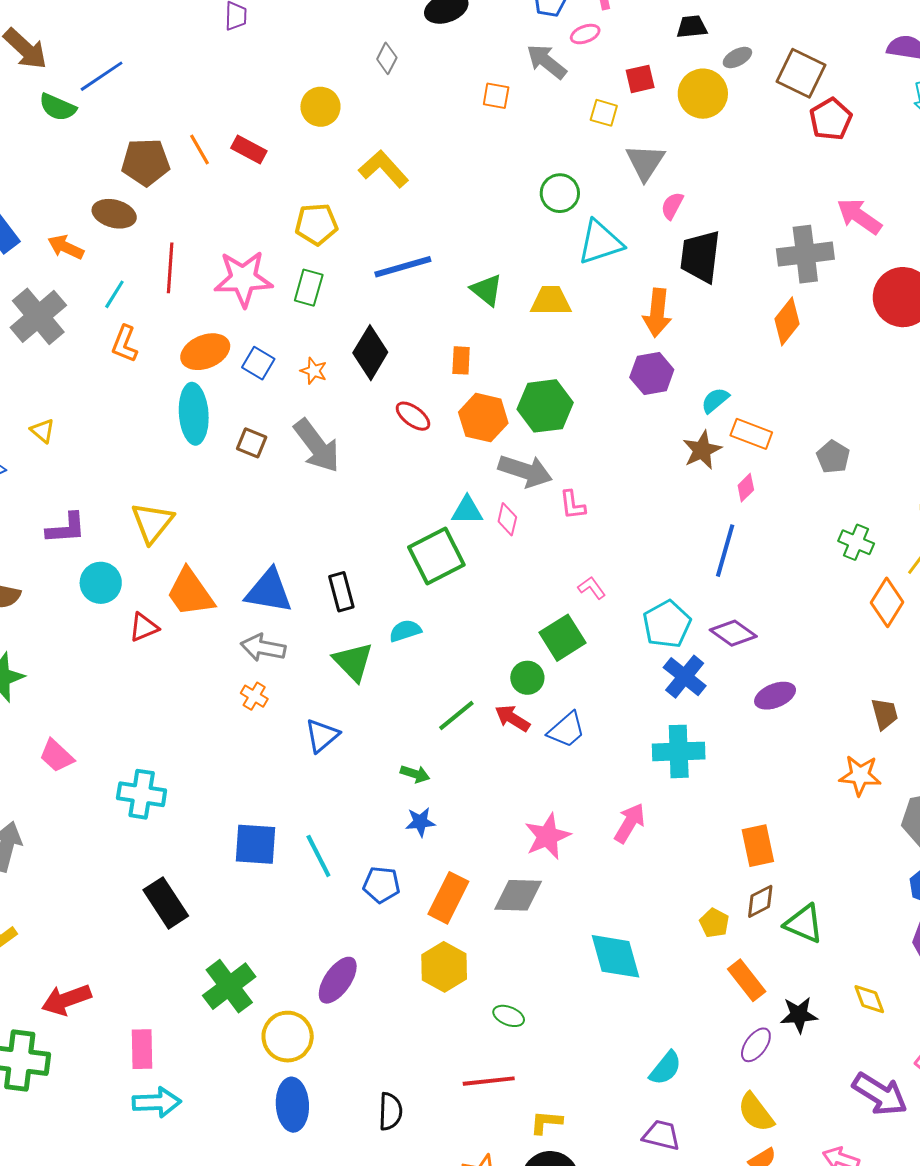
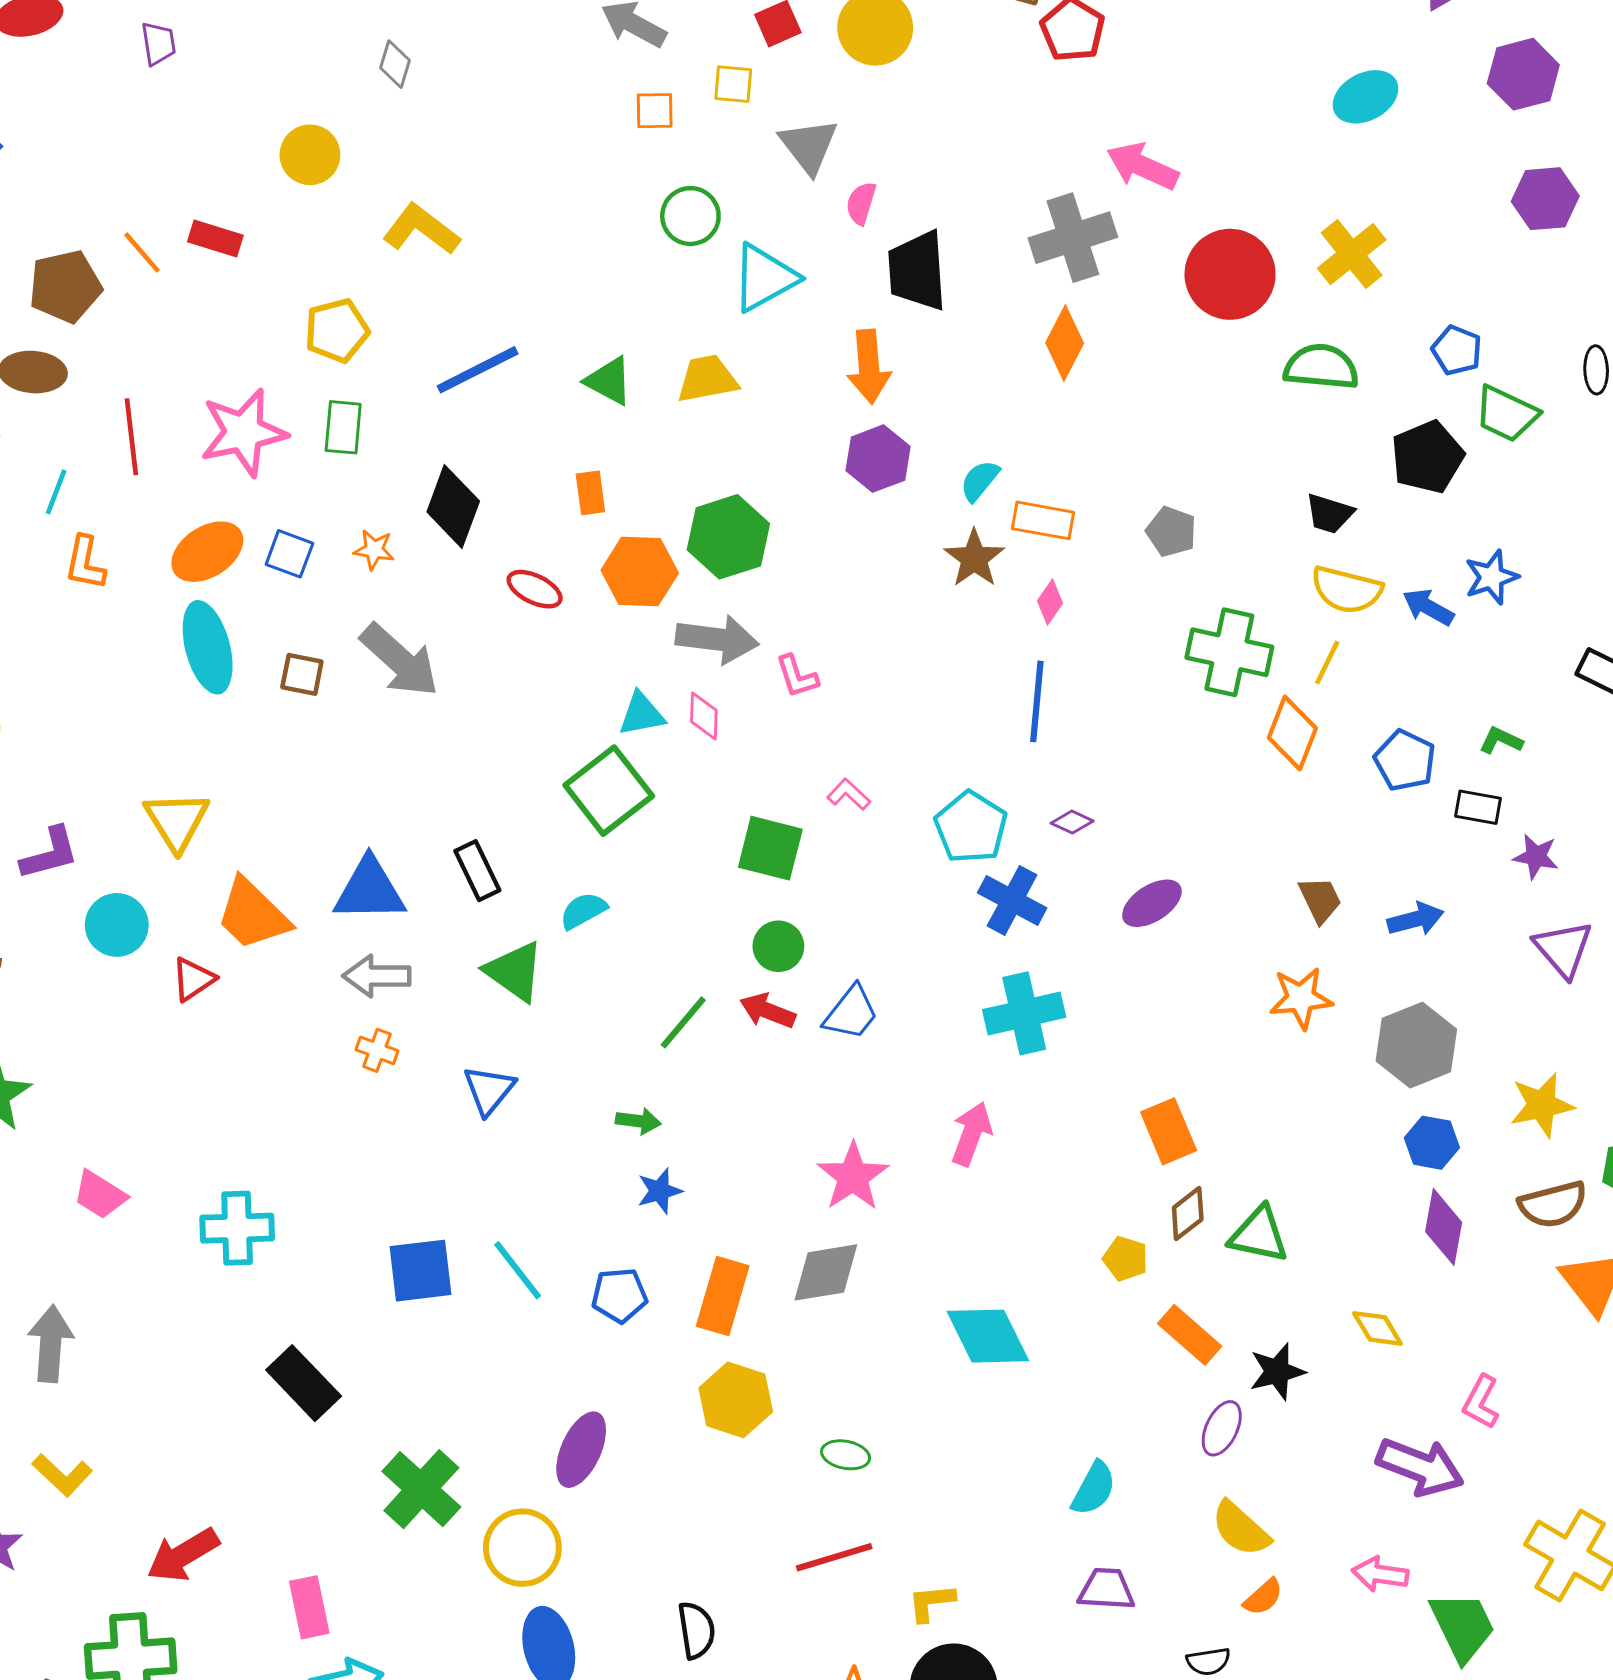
orange square: (496, 96) -> (655, 111), moved
green cross: (856, 542) -> (1229, 652), size x1.6
purple diamond: (733, 633) -> (1072, 822), size x0.6
green square: (562, 638) -> (770, 848), moved, turned -33

